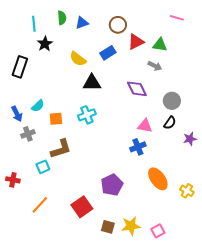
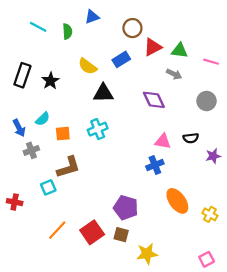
green semicircle: (62, 18) -> (67, 31), moved
pink line: (177, 18) -> (211, 62), moved
blue triangle: (82, 23) -> (92, 17), moved
cyan line: (34, 24) -> (38, 27), turned -56
black star: (45, 44) -> (51, 81), moved
gray circle: (172, 101) -> (207, 101), moved
black semicircle: (170, 123) -> (191, 138), turned 48
purple pentagon: (112, 185) -> (126, 208), turned -30
orange line: (40, 205) -> (57, 230), moved
brown square: (108, 227) -> (121, 235), moved
pink square: (158, 231) -> (207, 259), moved

